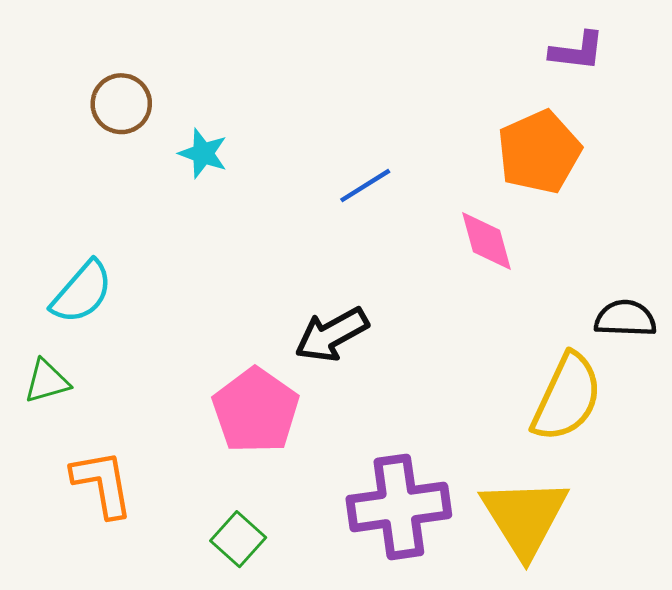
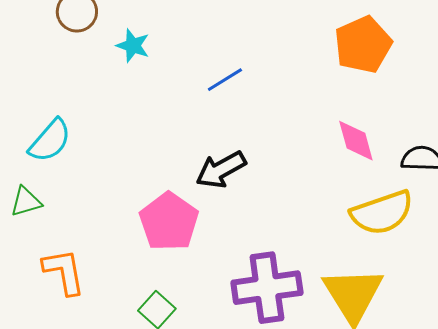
blue line: (365, 186) -> (225, 80), moved
pink diamond: (487, 241) -> (356, 141), moved
yellow semicircle: (567, 397) -> (382, 213), turned 46

